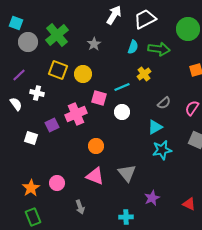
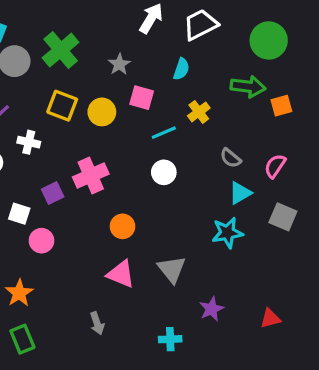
green arrow: (159, 49) -> (248, 87), moved
pink square: (99, 98) -> (142, 98), moved
gray semicircle: (164, 103) -> (231, 158), turned 80
cyan triangle: (155, 127) -> (240, 193), moved
pink circle: (57, 183) -> (41, 241), moved
red triangle: (189, 204) -> (270, 318), turned -40

